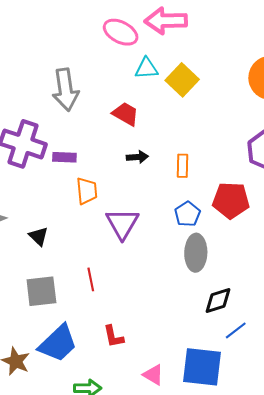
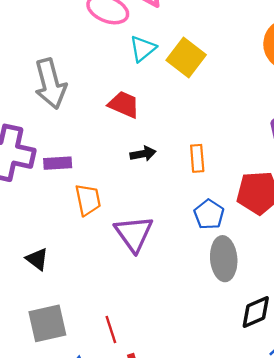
cyan triangle: (147, 68) -> (143, 49), turned -30
red line: (91, 279) -> (111, 330), moved

